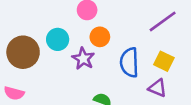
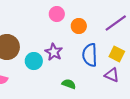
orange circle: (100, 37) -> (79, 26), moved
cyan circle: (58, 39) -> (34, 61), moved

